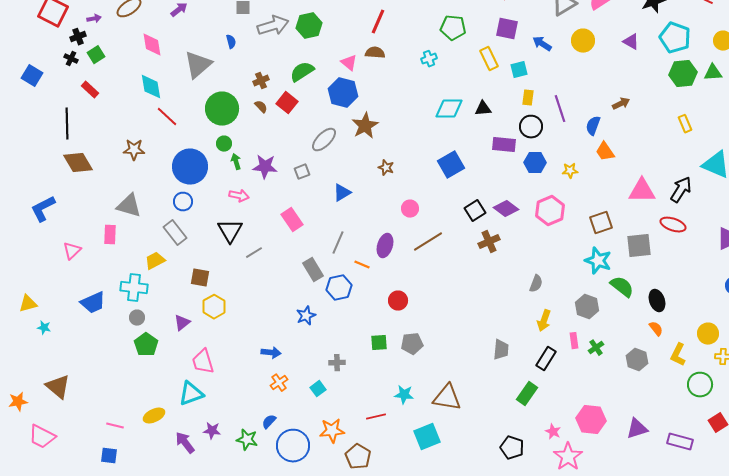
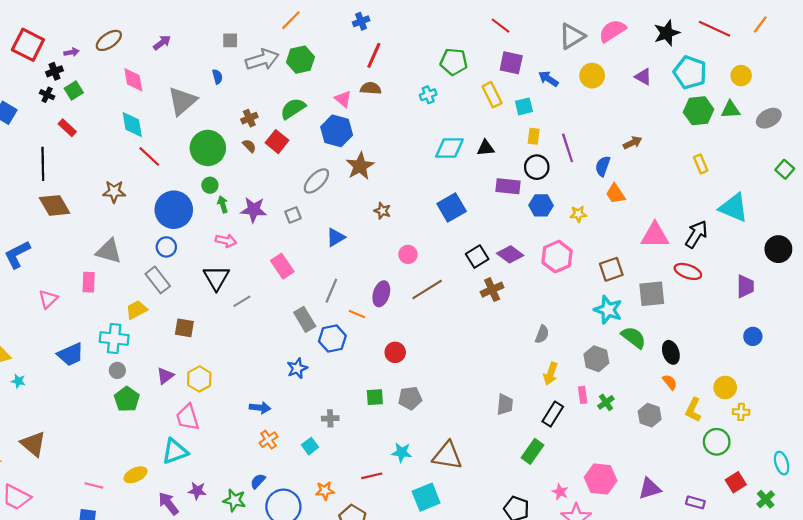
yellow hexagon: (214, 307) -> (199, 379), moved
orange star: (332, 431) -> (325, 491), size x0.7
purple rectangle: (680, 442) -> (695, 502), size x0.7

